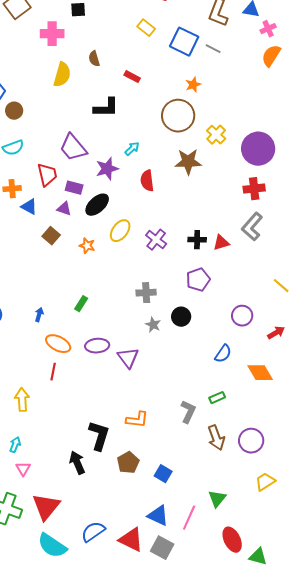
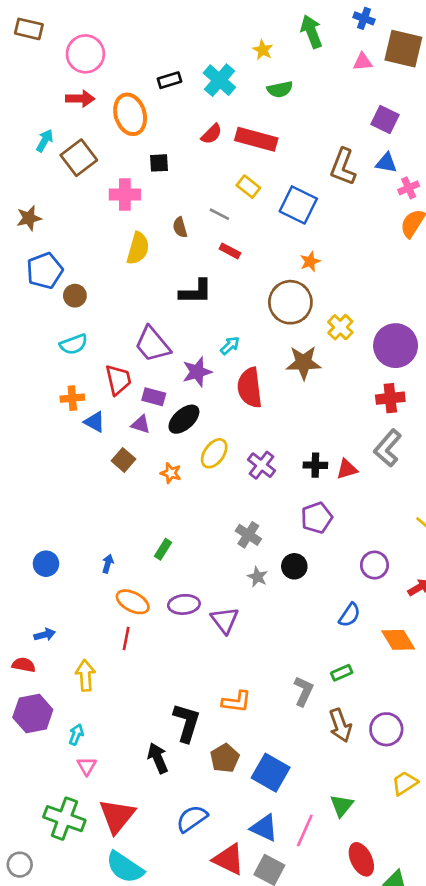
gray line: (213, 49) -> (219, 214), moved
red semicircle: (147, 181) -> (250, 388), size x1.4
gray cross: (146, 293) -> (248, 535), turned 36
blue square: (163, 474) -> (271, 773), size x1.6
blue semicircle: (93, 532) -> (192, 819), moved

